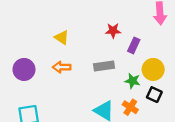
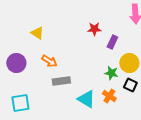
yellow triangle: (62, 37) -> (37, 33), moved
gray rectangle: (104, 66) -> (61, 81), moved
orange arrow: (62, 67) -> (49, 61), turned -147

